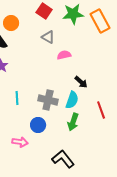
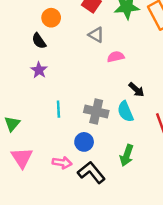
cyan semicircle: (72, 100) -> (125, 112), turned 138
green arrow: (73, 122) -> (127, 155), moved
black L-shape: (63, 159) -> (91, 172), moved

